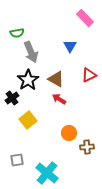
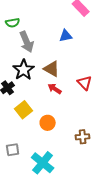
blue triangle: (70, 46) -> (66, 36), turned 48
red triangle: (89, 75) -> (85, 83), moved, turned -49
orange circle: (69, 133) -> (48, 123), moved

